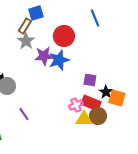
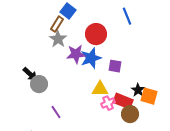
blue square: (36, 13) -> (68, 11), turned -35
purple square: (90, 80) -> (115, 66), moved
yellow triangle: (84, 119) -> (100, 89), moved

